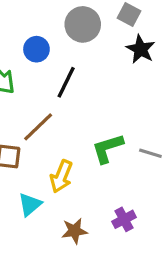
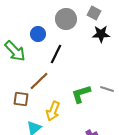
black star: (141, 49) -> (101, 34), turned -30
gray line: (150, 153) -> (107, 89), moved

